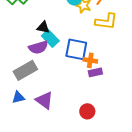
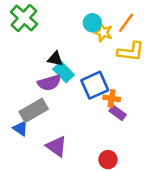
blue square: (76, 49) -> (95, 85), turned -35
purple rectangle: (95, 72) -> (118, 113), turned 48
blue triangle: (18, 97) -> (20, 128), moved, turned 48

